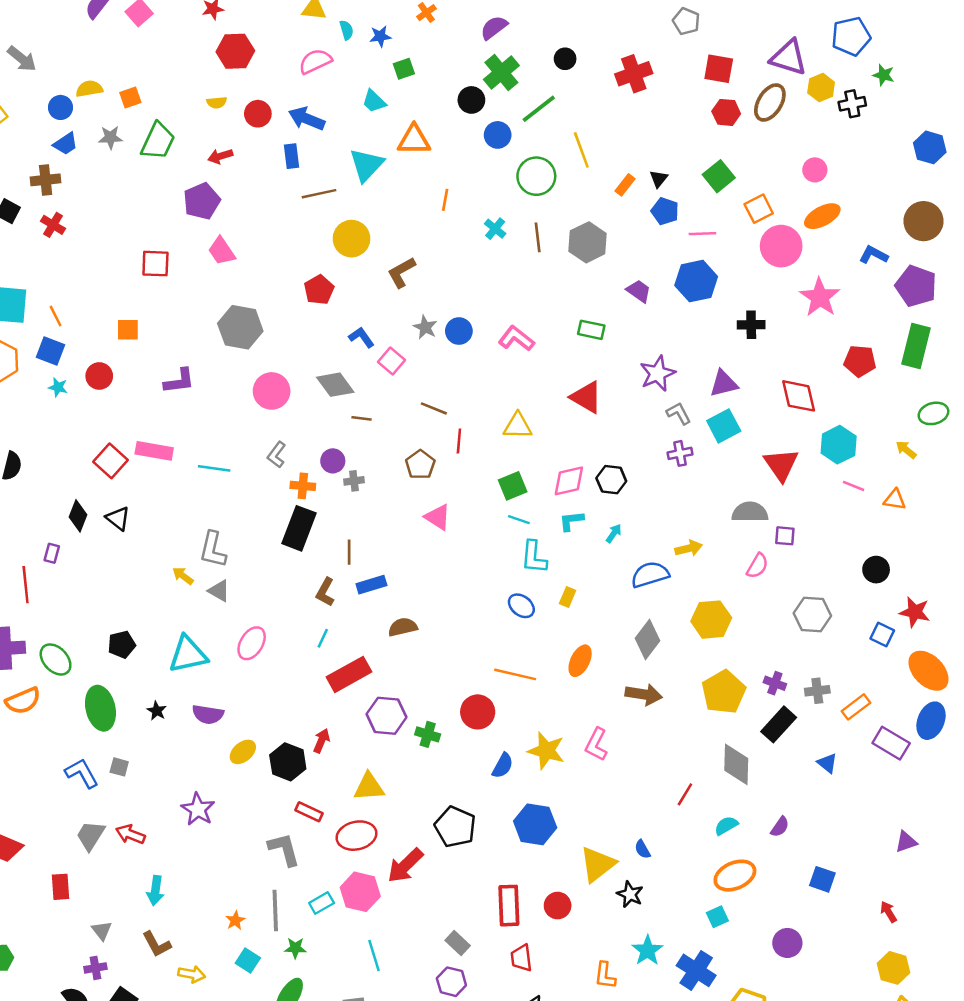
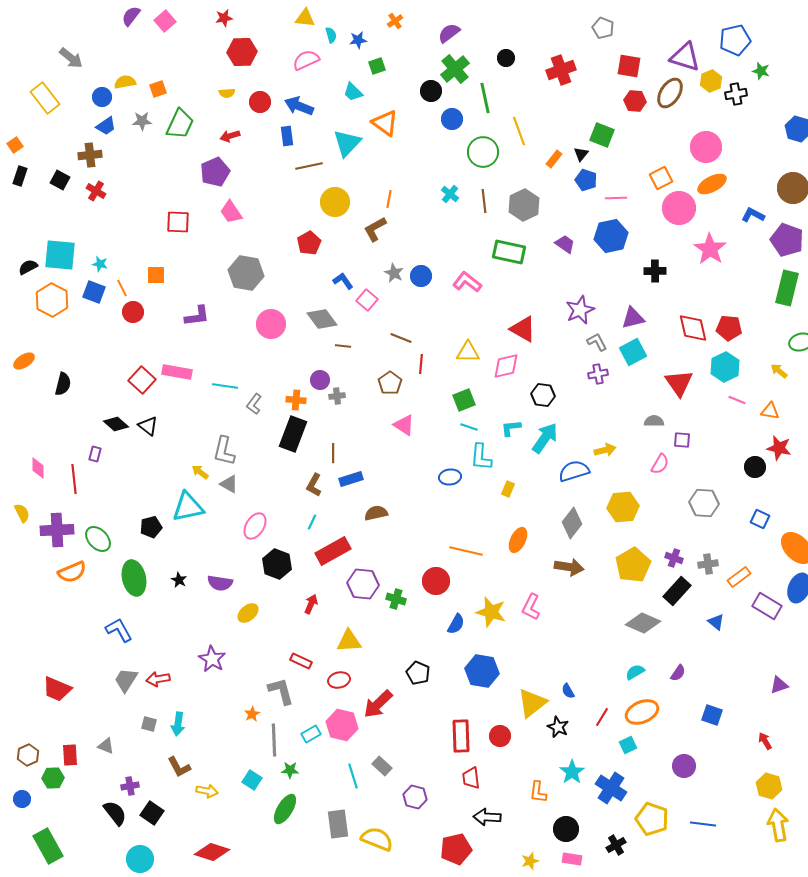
green line: (539, 109) -> (485, 98), turned -64
orange triangle: (414, 140) -> (385, 123), turned 36
pink circle: (815, 170) -> (706, 147), size x1.6
green square: (719, 176) -> (602, 135), moved, turned -30
orange line: (445, 200) -> (389, 199), moved
orange line: (56, 316) -> (122, 288), moved
green rectangle: (591, 330) -> (509, 252), moved, size x1.5
red pentagon: (860, 361) -> (729, 328), moved
cyan star: (58, 387) -> (100, 264), moved
gray L-shape: (277, 455) -> (254, 404), moved
pink diamond: (569, 481) -> (506, 366), moved
gray semicircle: (750, 512) -> (654, 421), size x0.7
black diamond: (78, 516) -> (116, 424), turned -70
cyan arrow: (614, 533) -> (545, 438), size x2.0
blue ellipse: (521, 606) -> (450, 477), moved, turned -45
red star: (915, 612) -> (779, 448), moved
cyan triangle: (188, 654) -> (188, 507), moved
black hexagon: (288, 762) -> (277, 564), moved
gray diamond: (736, 764) -> (643, 623), turned -68
gray square: (119, 767) -> (149, 724), moved
red line: (685, 794) -> (602, 717), moved
black pentagon: (455, 827) -> (418, 673), size x0.7
red arrow: (130, 834) -> (158, 679), turned -30
red ellipse: (356, 836) -> (339, 680), size x0.7
red rectangle: (61, 887) -> (70, 755), moved
orange star: (235, 921) -> (252, 714), moved
gray triangle: (102, 930) -> (106, 746), moved, turned -30
gray rectangle: (458, 943) -> (382, 766), moved

